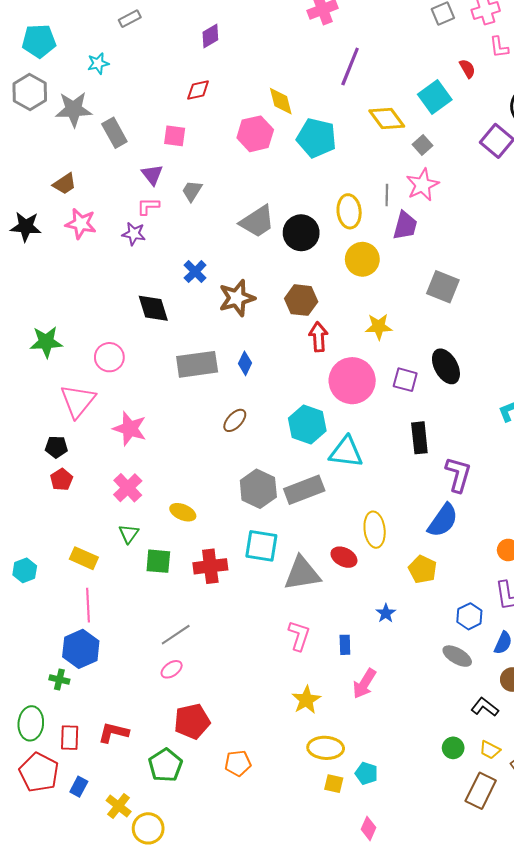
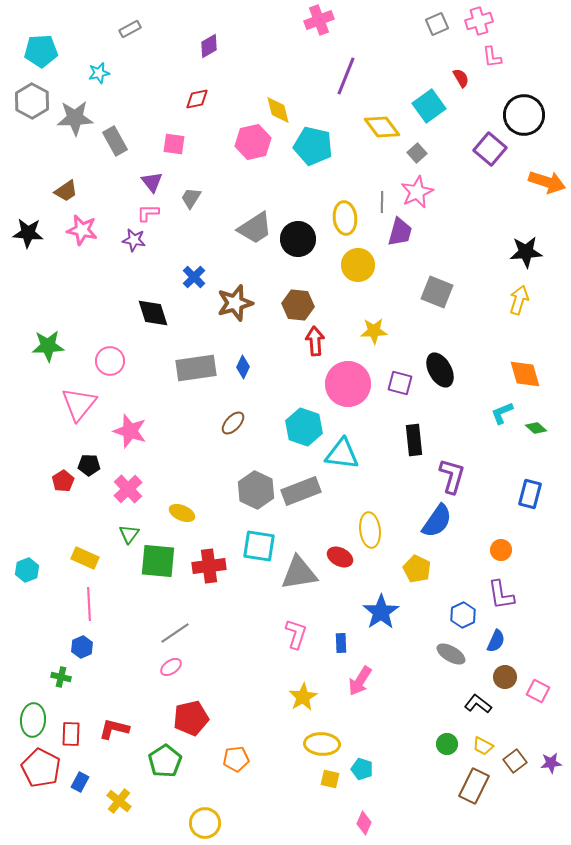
black pentagon: (56, 447) -> (89, 465), moved
green square: (158, 561) -> (158, 561), size x1.4
blue star: (386, 613) -> (381, 612), size x1.8
blue hexagon: (81, 649) -> (82, 647), size x0.6
yellow circle: (148, 828) -> (205, 823), moved

